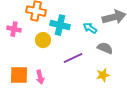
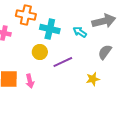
yellow circle: (43, 40) -> (40, 52), moved
gray semicircle: (105, 48) -> (105, 52), moved, turned -77

